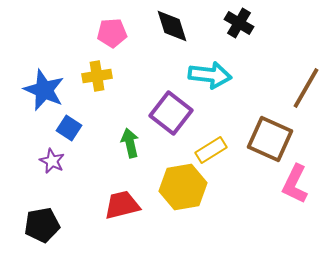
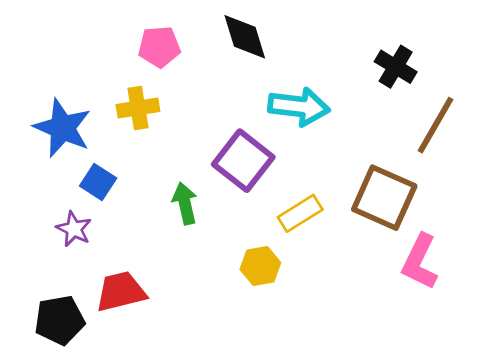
black cross: (239, 23) -> (396, 67), moved
yellow hexagon: (183, 187) -> (260, 266), size x0.6
red trapezoid: (122, 205) -> (121, 292), moved

